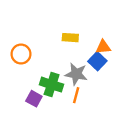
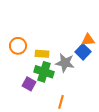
yellow rectangle: (70, 38) -> (42, 54), moved
orange line: (76, 95) -> (61, 102), moved

